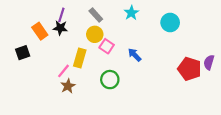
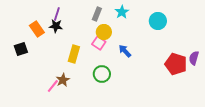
gray rectangle: (96, 15) -> (97, 14), moved, turned 64
yellow circle: (95, 34) -> (104, 32), moved
pink line: (64, 71) -> (53, 86), moved

